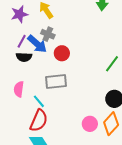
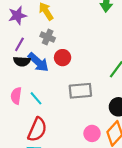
blue arrow: (37, 44) -> (38, 62), moved
gray rectangle: (56, 81) -> (80, 91), moved
cyan line: (39, 101) -> (36, 98), moved

